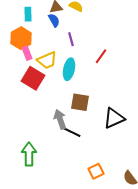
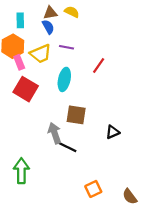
purple line: (71, 39) -> (66, 47), turned -64
yellow trapezoid: (47, 60) -> (41, 54), moved
black triangle: (114, 118) -> (113, 132), size x0.6

